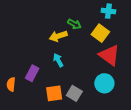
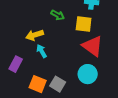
yellow square: (100, 33) -> (84, 24), turned -30
yellow arrow: (58, 36) -> (35, 35), moved
orange square: (54, 93) -> (38, 84), turned 30

